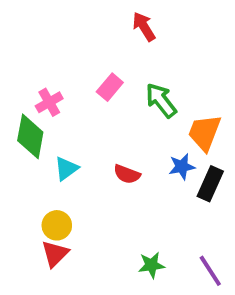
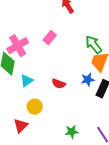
green arrow: (161, 100) -> (94, 45), moved
pink cross: (49, 102) -> (18, 46), size x1.5
yellow circle: (57, 225) -> (35, 107), moved

